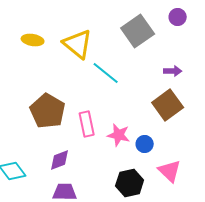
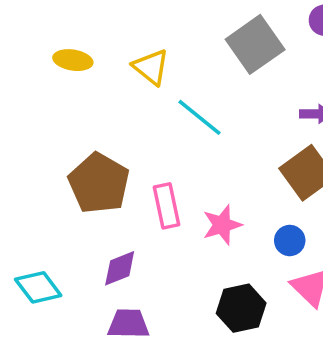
yellow triangle: (78, 44) -> (151, 67), size x0.7
pink star: (119, 135) -> (222, 225), turned -30
blue circle: (145, 144) -> (290, 241), moved

